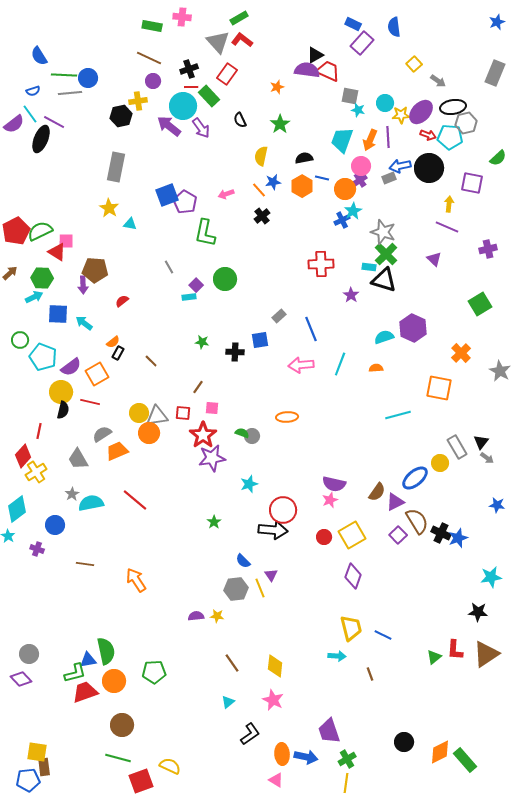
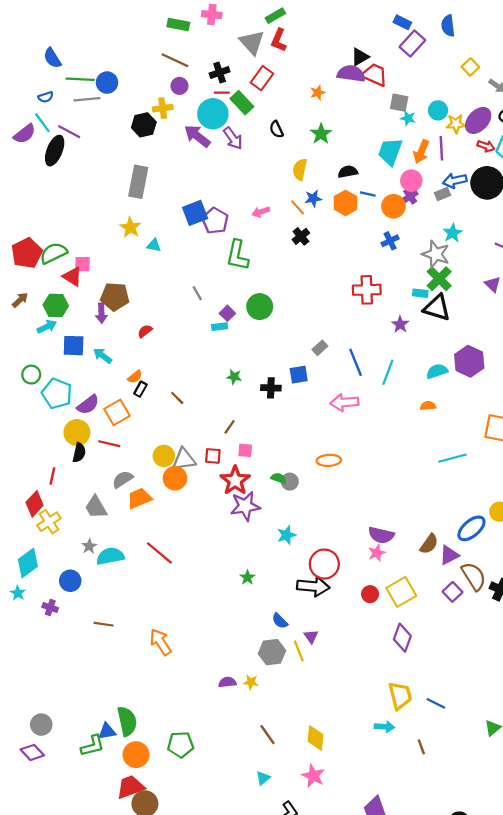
red L-shape: (242, 40) -> (279, 40), turned -105
cyan star: (353, 211) -> (453, 233), moved
cyan line: (340, 364) -> (388, 372), moved
red trapezoid: (85, 692) -> (130, 787), moved

